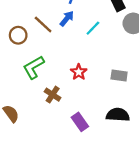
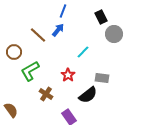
cyan line: (93, 28) -> (83, 52), moved
brown circle: (18, 35) -> (14, 52), moved
black semicircle: (118, 115) -> (88, 95), moved, turned 138

